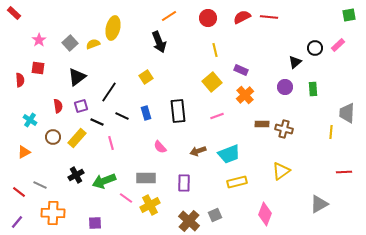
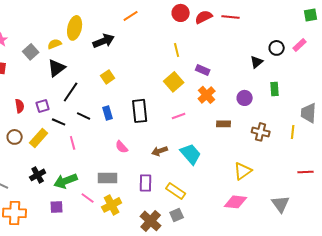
red circle: (208, 18) -> (181, 13), moved
black arrow: (159, 42) -> (104, 41), moved, turned -90
gray square: (70, 43) -> (31, 52), moved
black triangle: (77, 77) -> (57, 68), moved
purple circle: (285, 87) -> (245, 98), moved
brown cross: (284, 129) -> (261, 132), moved
cyan trapezoid: (229, 154) -> (191, 154), turned -110
yellow rectangle: (237, 182) -> (176, 191), moved, turned 48
gray triangle: (319, 204) -> (281, 204), turned -36
pink diamond: (265, 214) -> (236, 202), moved, turned 75
purple square: (95, 223) -> (57, 207), moved

